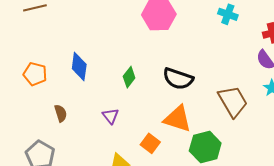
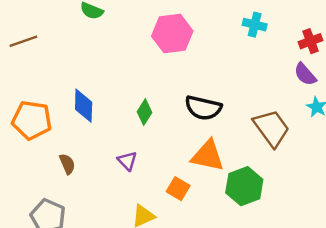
orange pentagon: (35, 74) -> (32, 120), size x1.4

